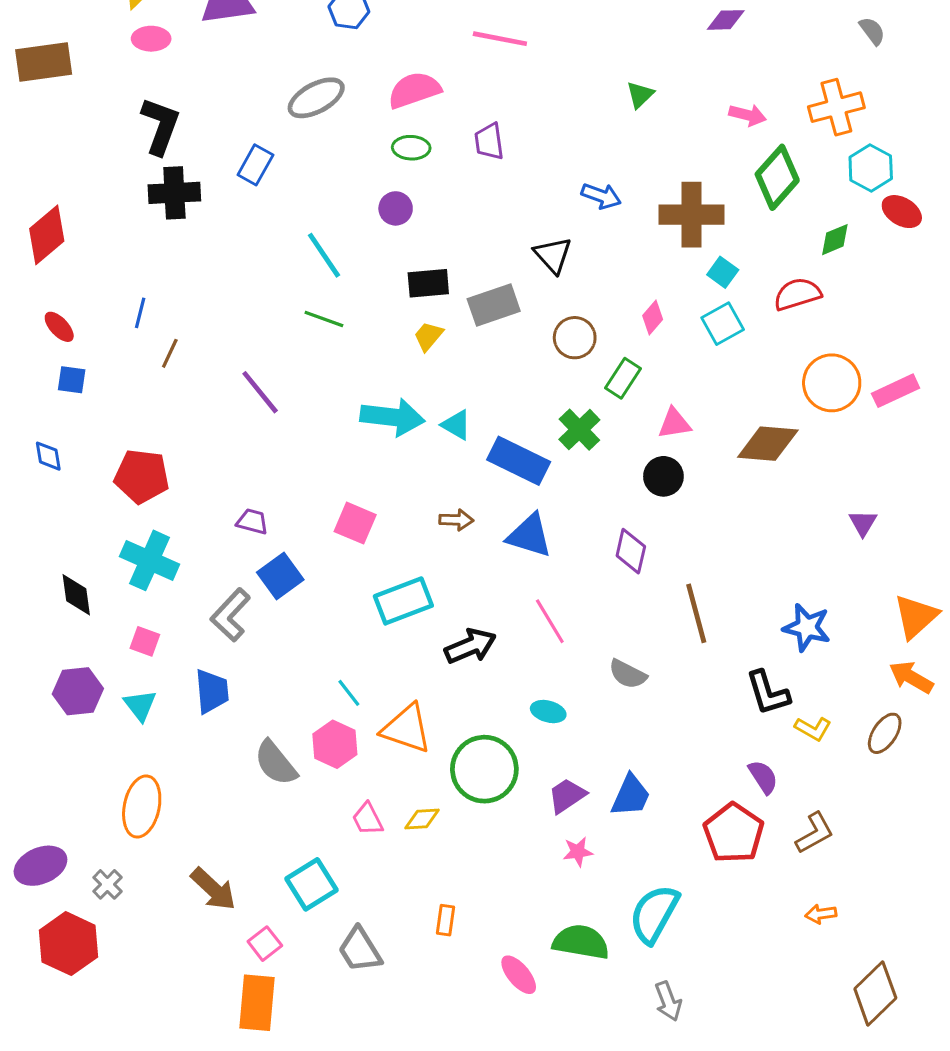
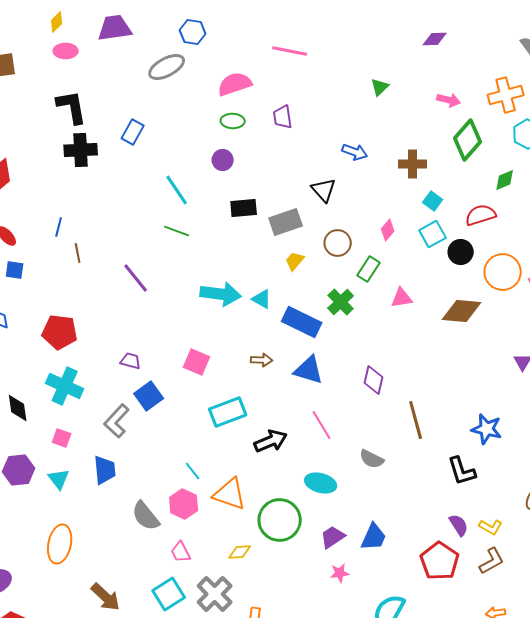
gray ellipse: (316, 98) -> (167, 67), moved
black L-shape: (160, 126) -> (72, 107), turned -30
brown cross: (692, 215) -> (413, 164), size x0.7
yellow trapezoid: (428, 336) -> (295, 261), moved
brown line: (170, 353) -> (78, 253), turned -36
black circle: (663, 476) -> (461, 252), moved
cyan ellipse: (548, 712) -> (321, 483), size x1.4
yellow L-shape: (813, 729) -> (491, 527), moved
pink trapezoid: (368, 819) -> (181, 552), moved
gray cross: (107, 884) -> (215, 594), moved, size x1.8

